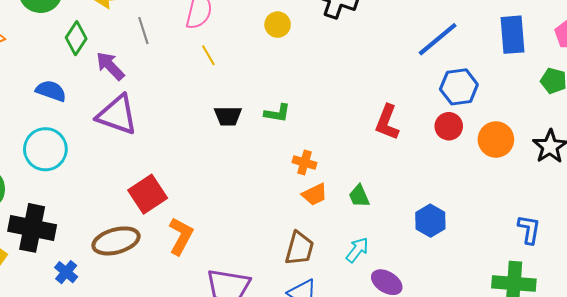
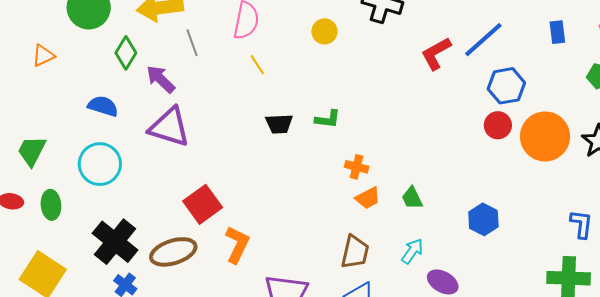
blue rectangle: (513, 35) -> (557, 32), size x0.6
red L-shape: (387, 122) -> (436, 53), moved, turned 42
orange circle: (496, 139) -> (545, 136), size x1.4
black cross: (32, 228) -> (115, 242), moved, turned 30

